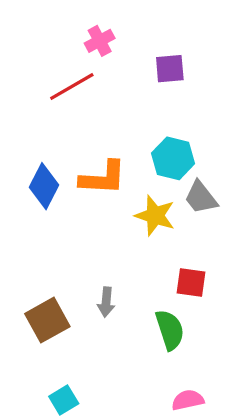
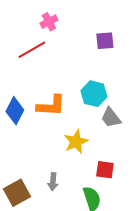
purple square: (170, 69) -> (105, 41), moved
yellow star: (155, 216) -> (76, 142), moved, turned 30

